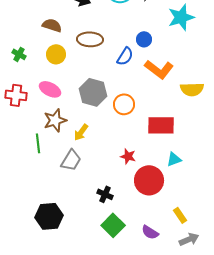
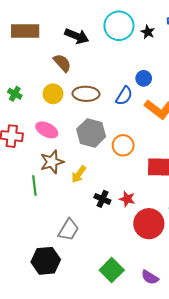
brown semicircle: (52, 25) -> (62, 63), moved, turned 30
brown ellipse: (90, 39) -> (86, 94), moved
gray trapezoid: (71, 160) -> (68, 230), moved
black cross: (105, 194) -> (102, 199), moved

